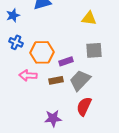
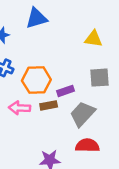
brown rectangle: (56, 80) -> (49, 105), moved
red semicircle: (84, 106) -> (87, 145), turned 66

